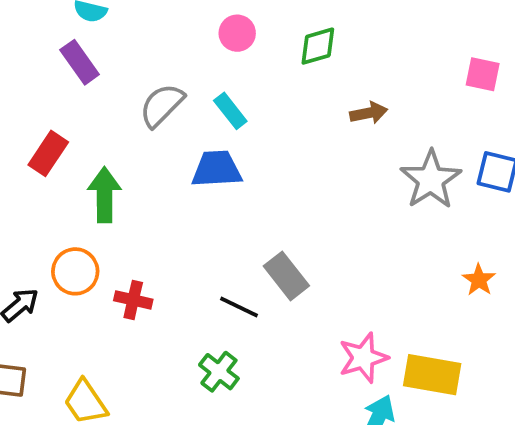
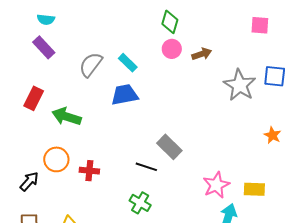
pink circle: (237, 33) -> (172, 49), moved
green diamond: (318, 46) -> (170, 22), turned -50
green arrow: (104, 195) -> (67, 117), turned -64
yellow rectangle: (432, 375) -> (254, 189), size x0.7

